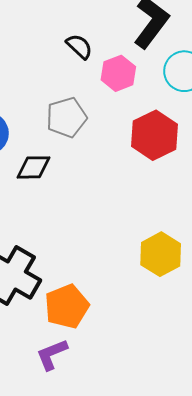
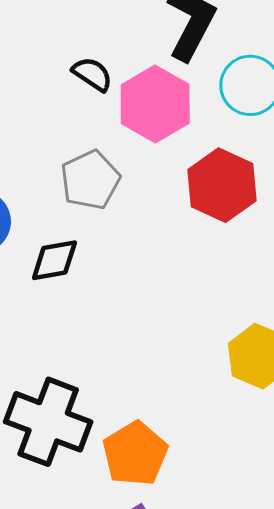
pink hexagon: (118, 73) -> (155, 104), size x1.4

